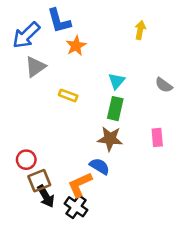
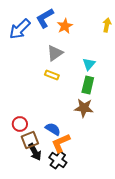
blue L-shape: (59, 21) -> (45, 18), turned 75
orange star: (76, 46) -> (65, 26), moved
gray triangle: (35, 67) -> (55, 53), moved
blue semicircle: (100, 166) -> (53, 129), moved

